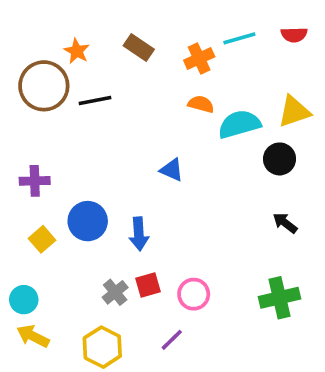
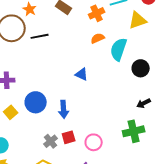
orange semicircle: (201, 104) -> (98, 38), turned -40
yellow triangle: (294, 111) -> (138, 20), moved
cyan semicircle: (239, 124) -> (119, 49), turned -55
black arrow: (285, 223) -> (144, 103), turned -64
green cross: (280, 298) -> (134, 131), moved

